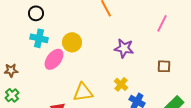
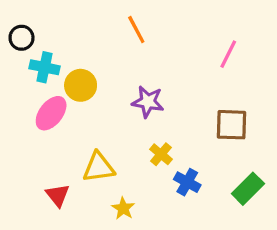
cyan cross: (39, 38) -> (44, 67), moved
purple star: (124, 48) -> (148, 102), moved
brown square: (164, 66) -> (232, 125), size x1.5

